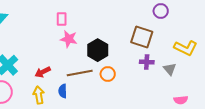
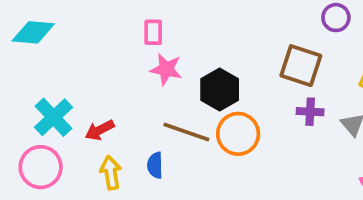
red arrow: (43, 72) -> (100, 130), moved
brown line: (80, 73) -> (186, 132), turned 30
orange circle: (108, 74) -> (238, 134), size x1.5

